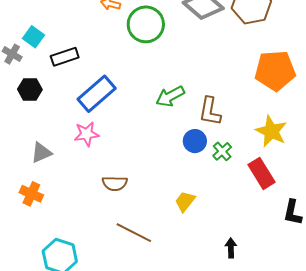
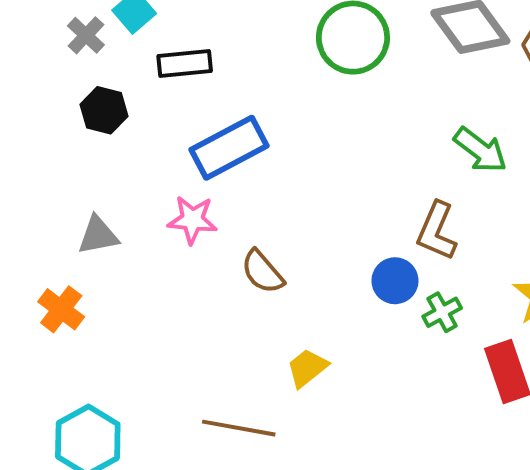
green arrow: (170, 96) -> (480, 150), moved, turned -128
brown semicircle: (115, 183) -> (262, 272), moved, turned 35
yellow trapezoid: (185, 201) -> (307, 368), moved
brown line: (134, 233) -> (239, 428), turned -30

